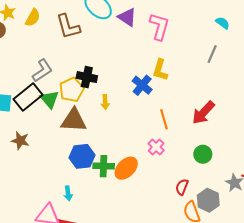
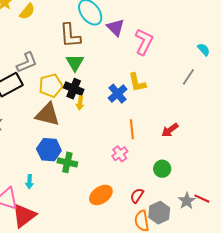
brown L-shape: (68, 27) -> (70, 35), moved
yellow L-shape: (160, 70) -> (137, 82), turned -40
black cross: (87, 77) -> (74, 89), moved
green triangle: (50, 99) -> (75, 63), moved
red arrow: (203, 113) -> (170, 130), size x0.7
orange ellipse: (126, 168) -> (101, 195), moved

